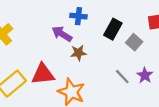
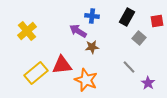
black rectangle: (113, 29) -> (127, 17), moved
purple star: (145, 75) -> (148, 83), moved

